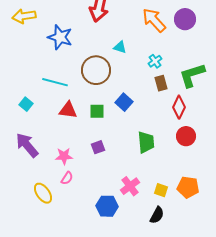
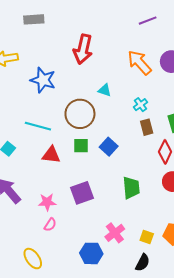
green square: (97, 111) -> (81, 146), moved
purple square: (98, 147) -> (82, 193), size x1.6
yellow ellipse: (43, 193) -> (33, 259), moved

